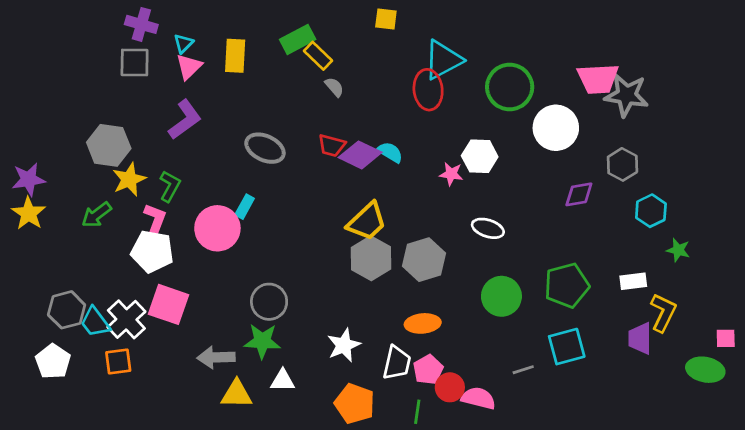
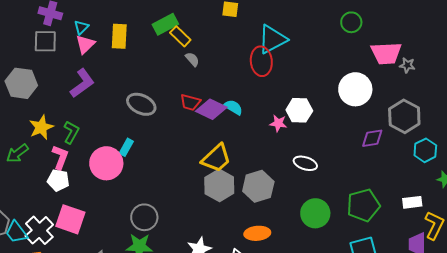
green circle: (510, 87) -> (351, 22), moved, size x0.6
gray star: (626, 95) -> (407, 65), size x0.5
gray hexagon: (109, 145) -> (21, 83), moved
gray hexagon: (622, 164) -> (404, 116), size x1.4
white pentagon: (152, 251) -> (58, 180), size x0.7

